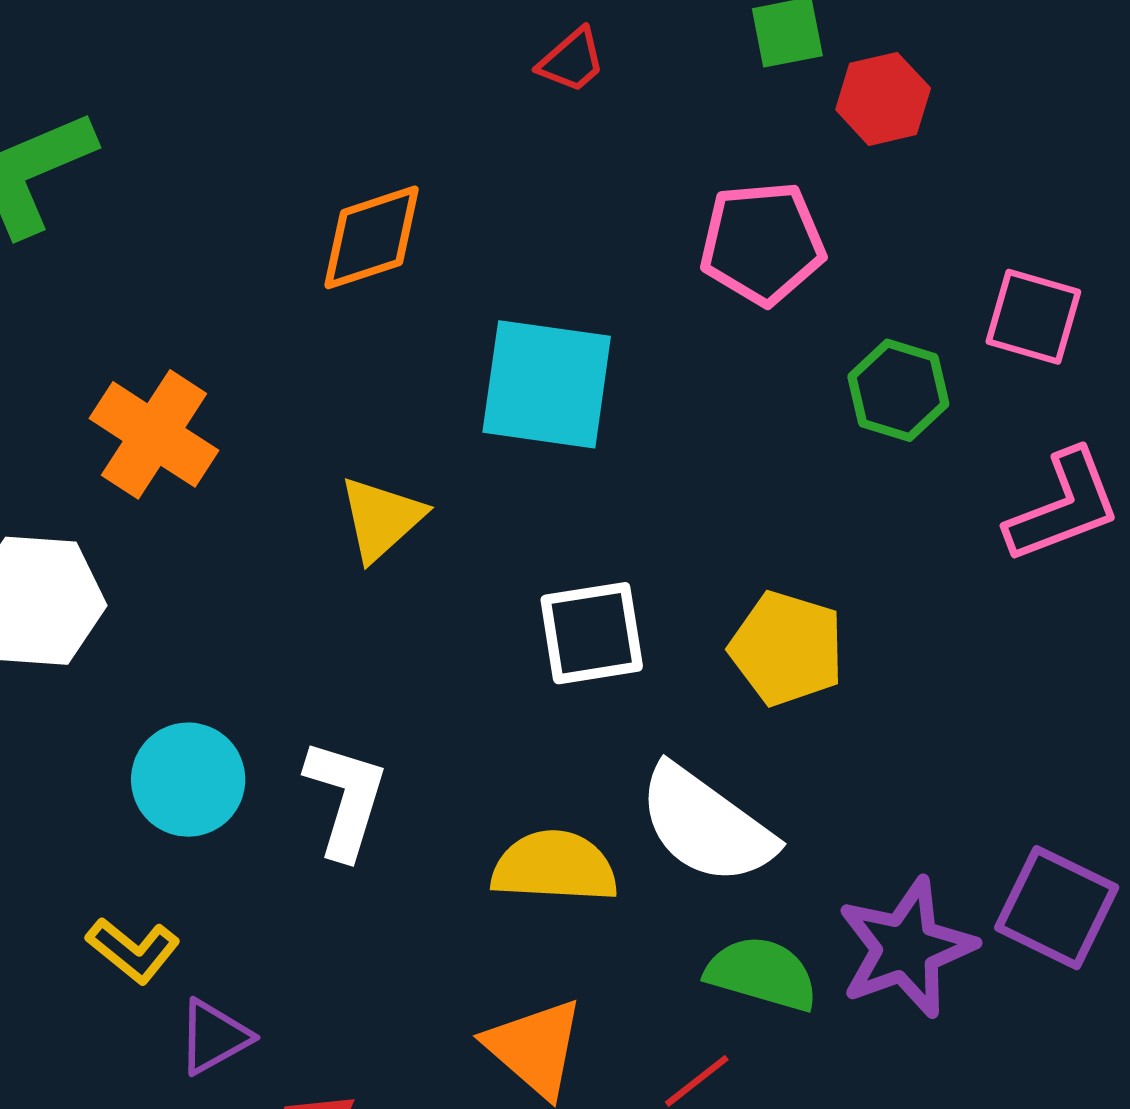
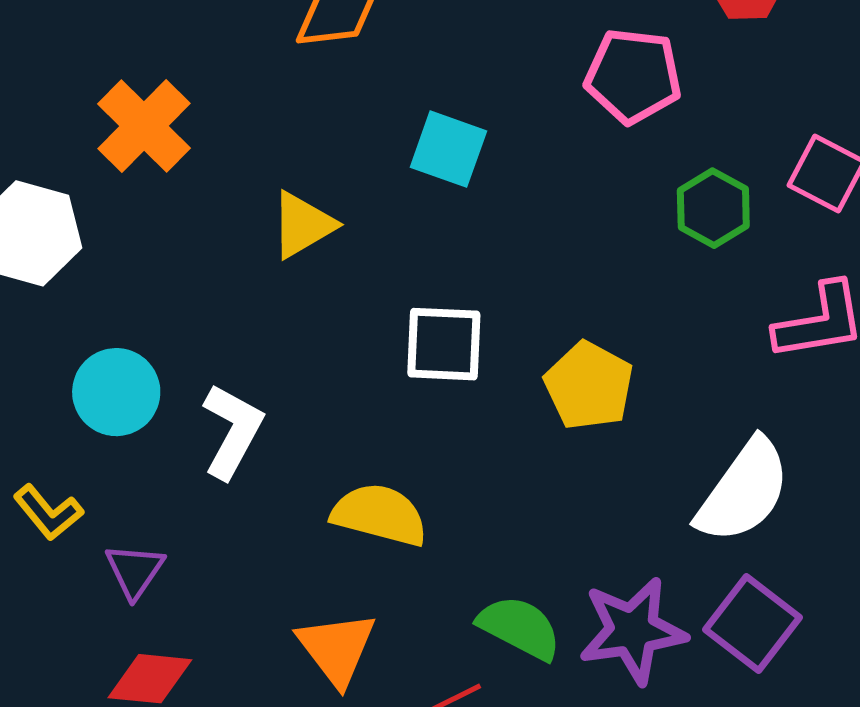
cyan square: (547, 384) -> (448, 149), size x0.7
white semicircle: (706, 825) -> (744, 491), moved, turned -102
purple triangle: (214, 1037) -> (135, 571), moved, turned -38

